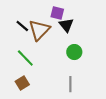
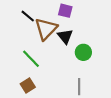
black triangle: (66, 25) -> (65, 36), moved
black line: (22, 26) -> (28, 16), moved

